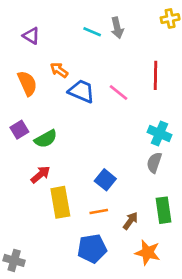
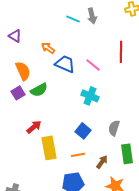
purple triangle: (31, 36) -> (15, 36), moved
orange semicircle: (27, 83) -> (23, 71), moved
cyan cross: (159, 134) -> (90, 96), moved
green semicircle: (46, 139) -> (39, 90), moved
gray semicircle: (154, 163) -> (114, 128), moved

